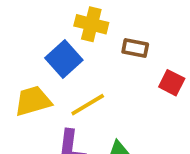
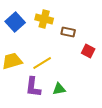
blue square: (64, 59) -> (15, 22), moved

